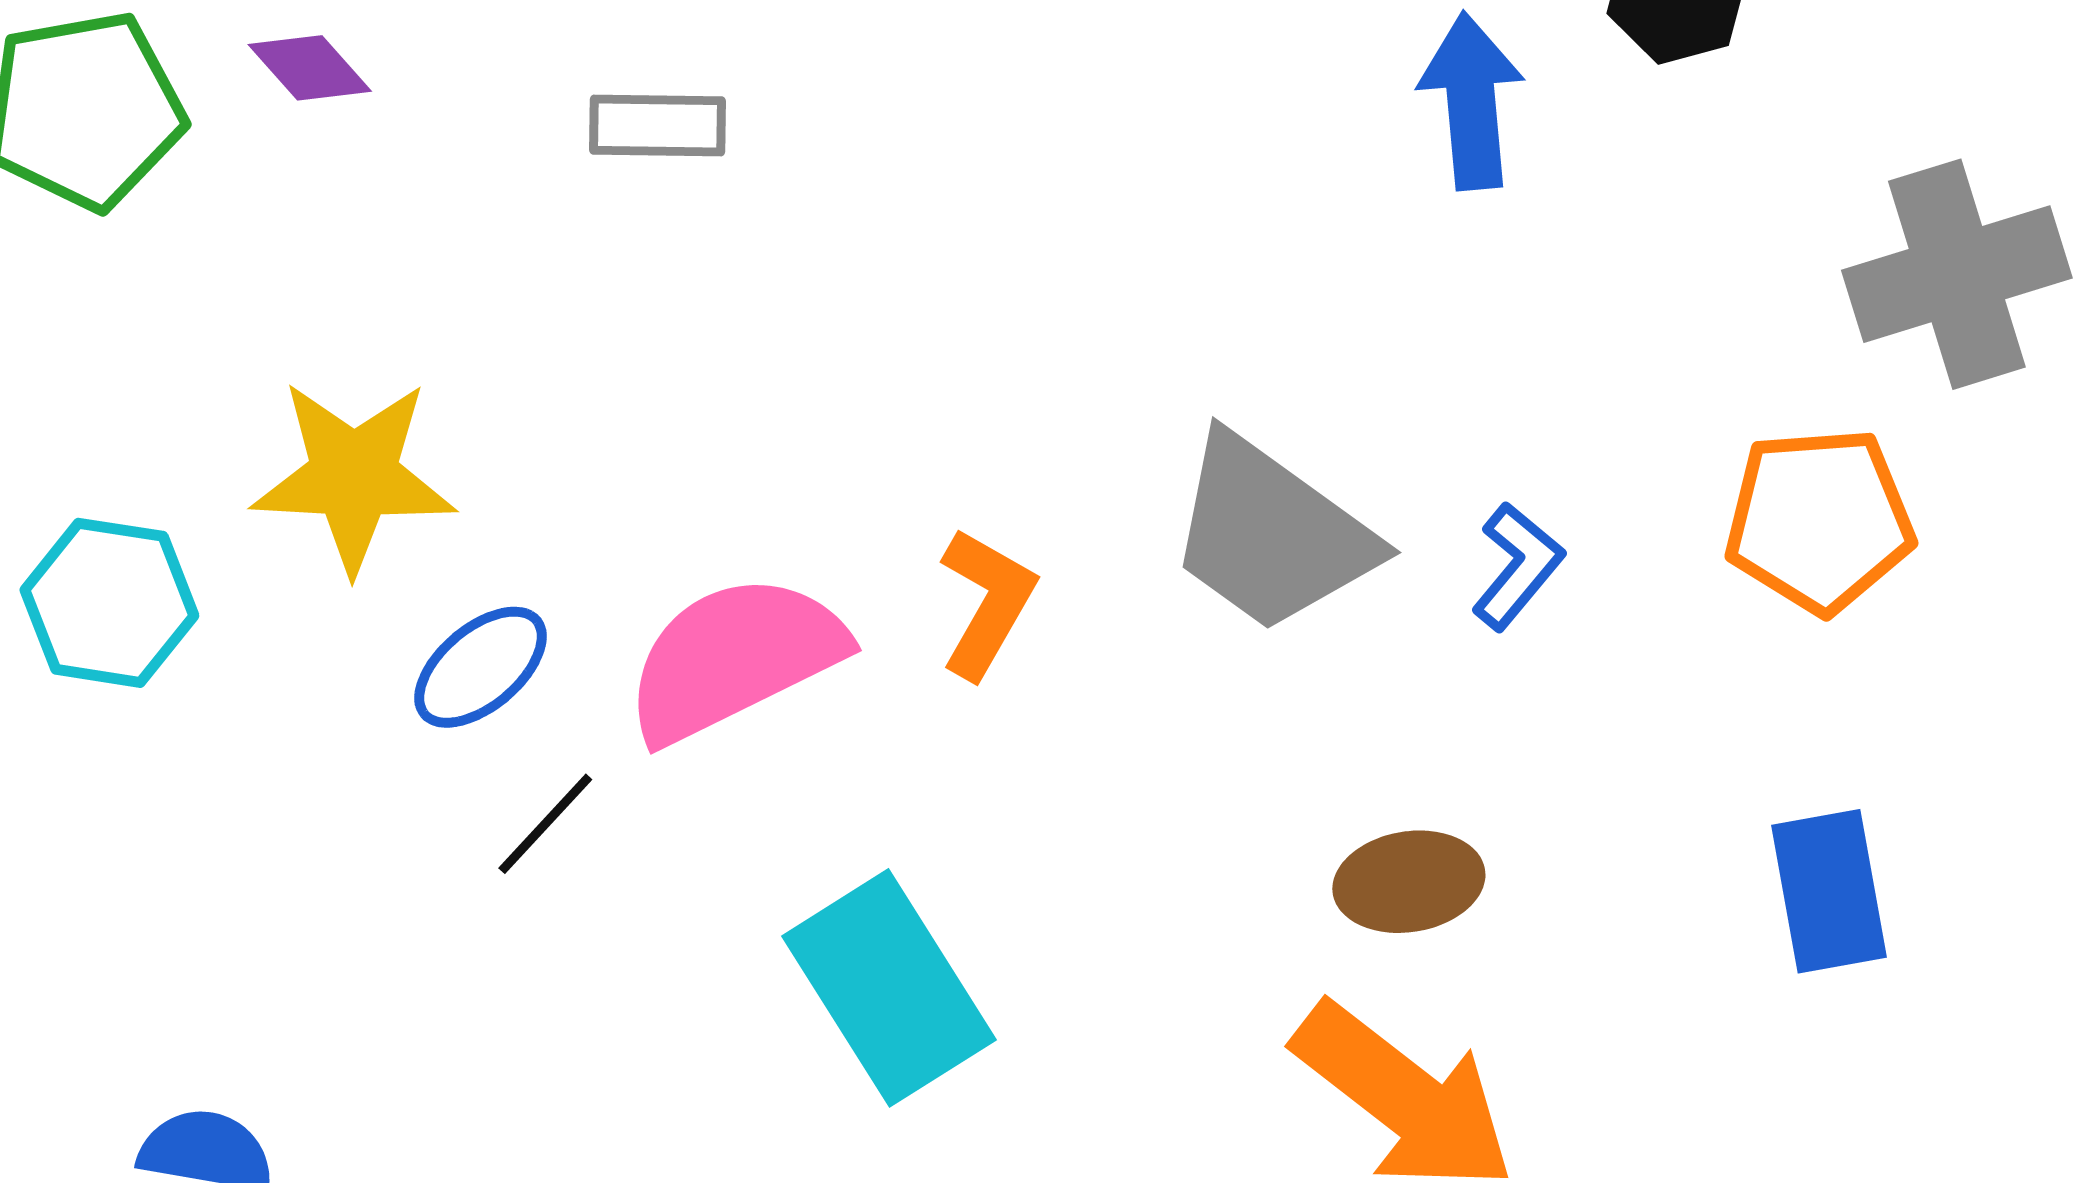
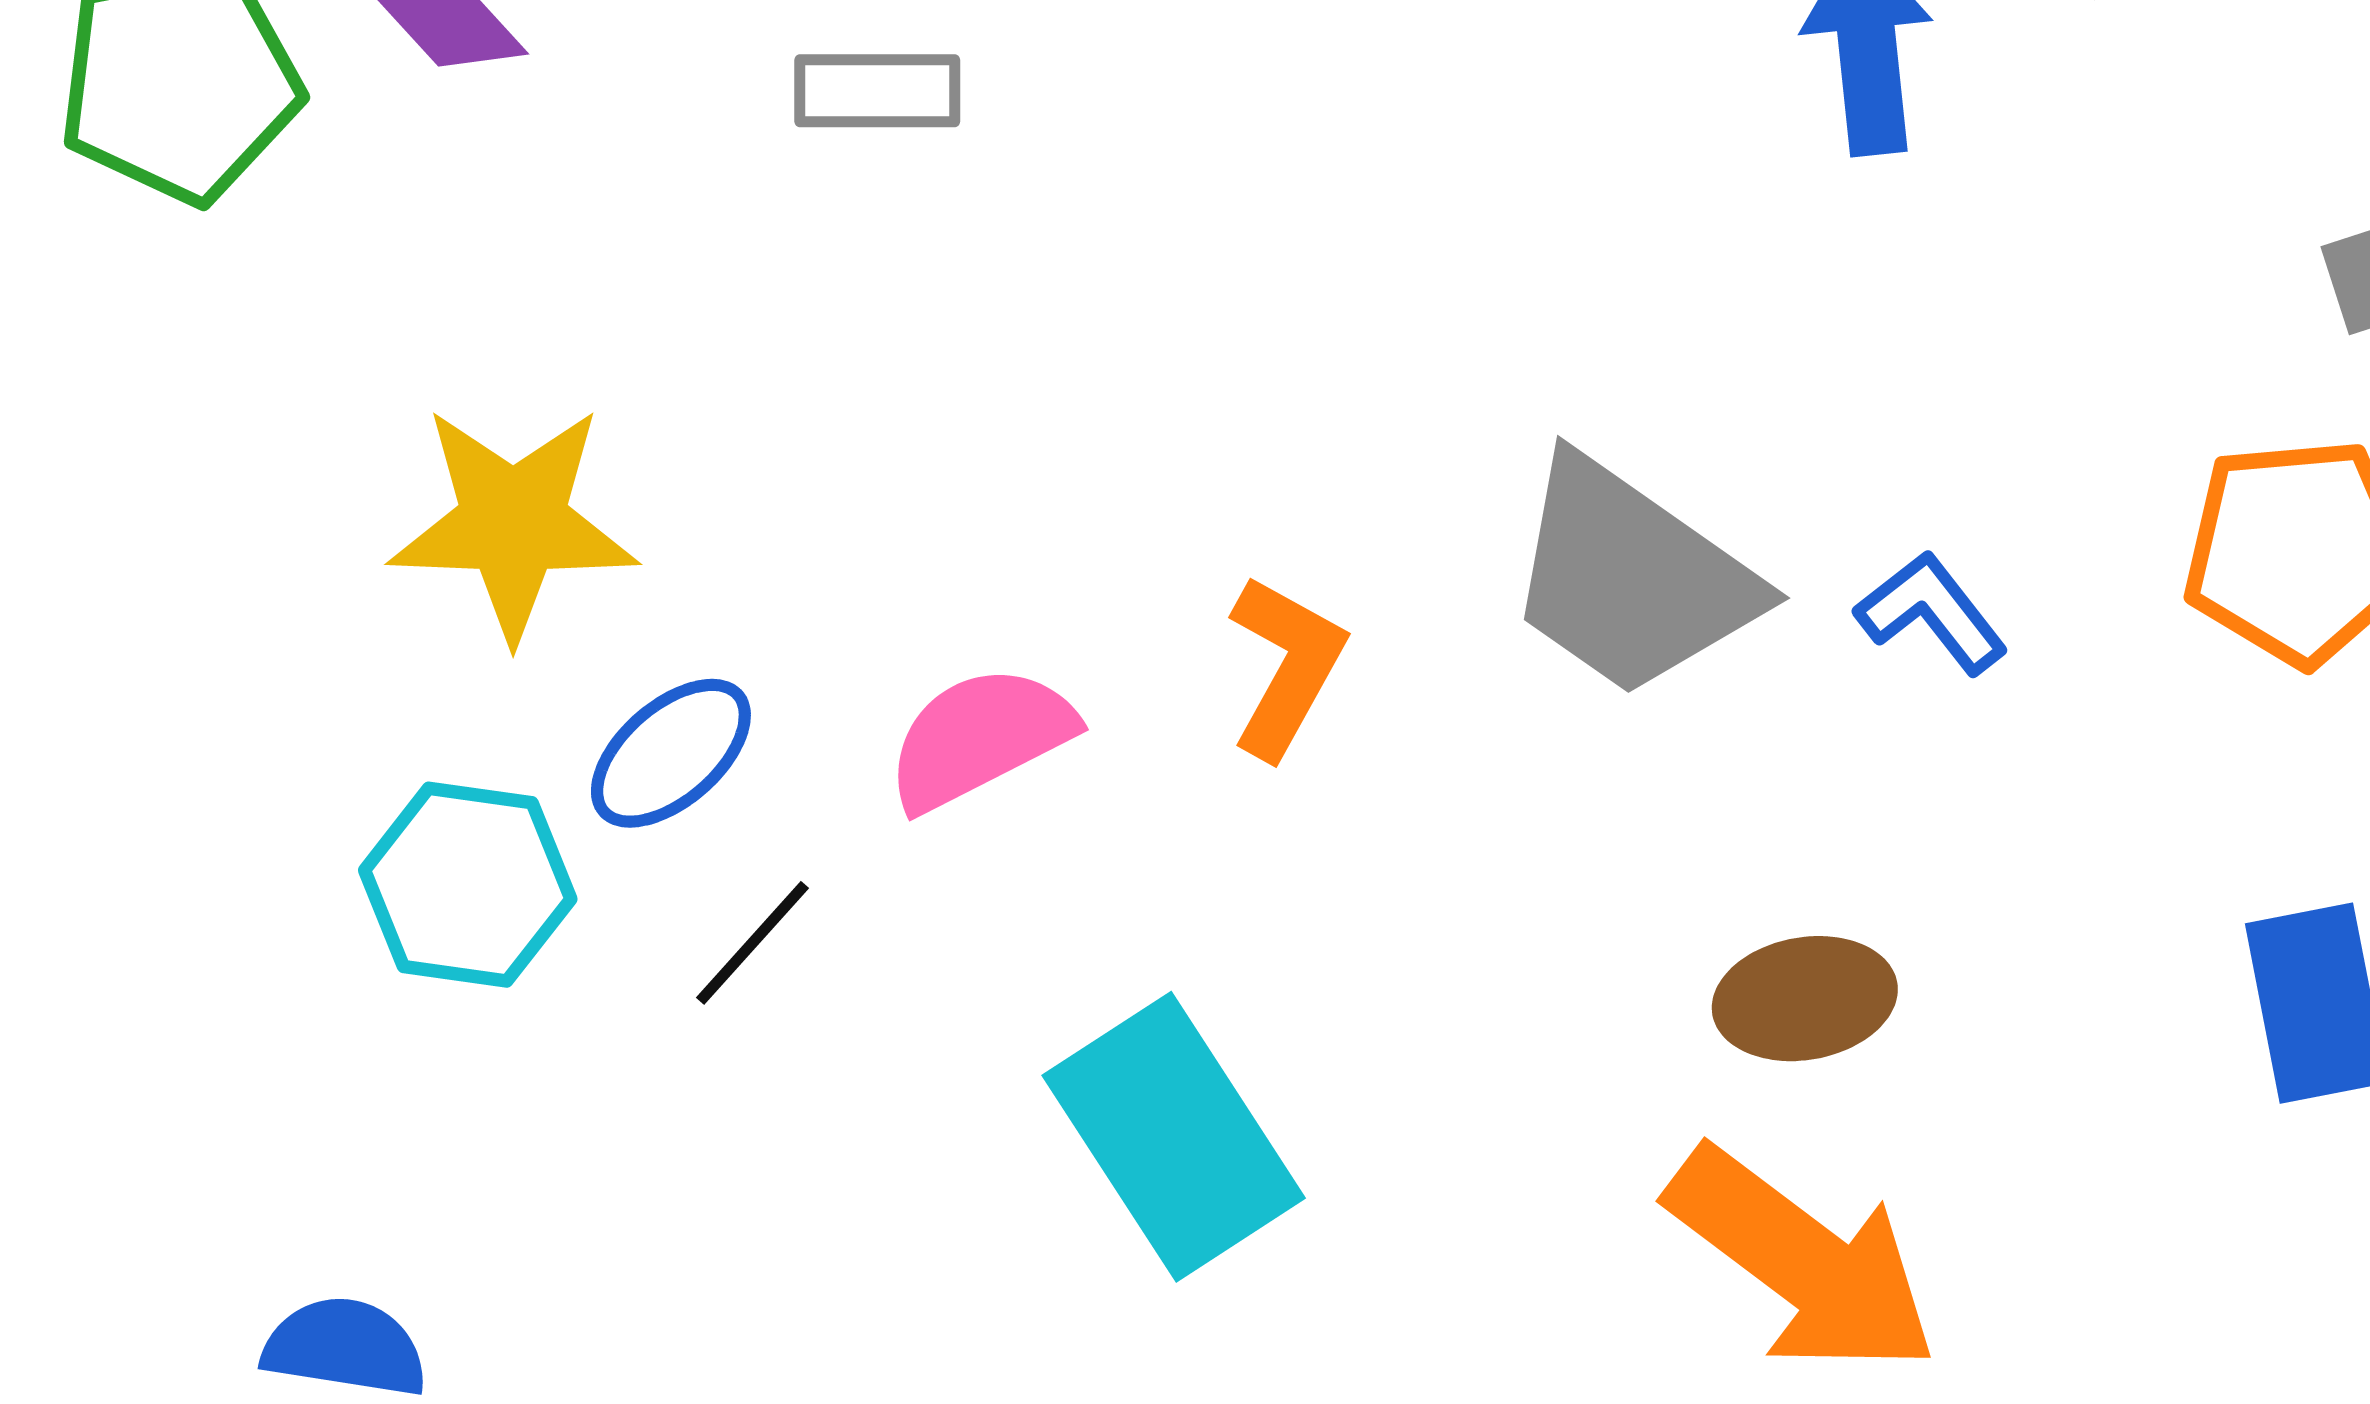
blue L-shape: (1517, 566) -> (1932, 613), turned -77
cyan hexagon: (109, 603) -> (468, 885), moved
pink semicircle: (734, 658) -> (980, 738), size x0.7

